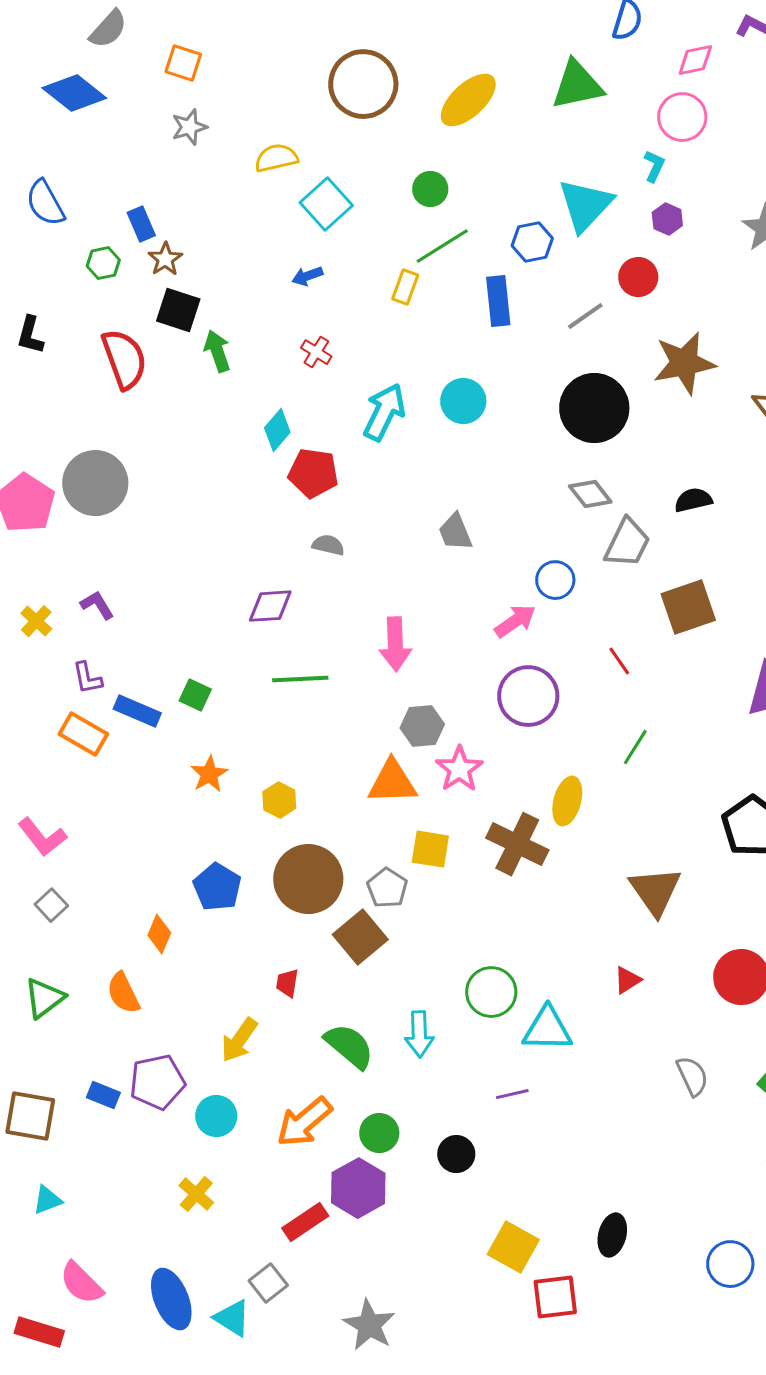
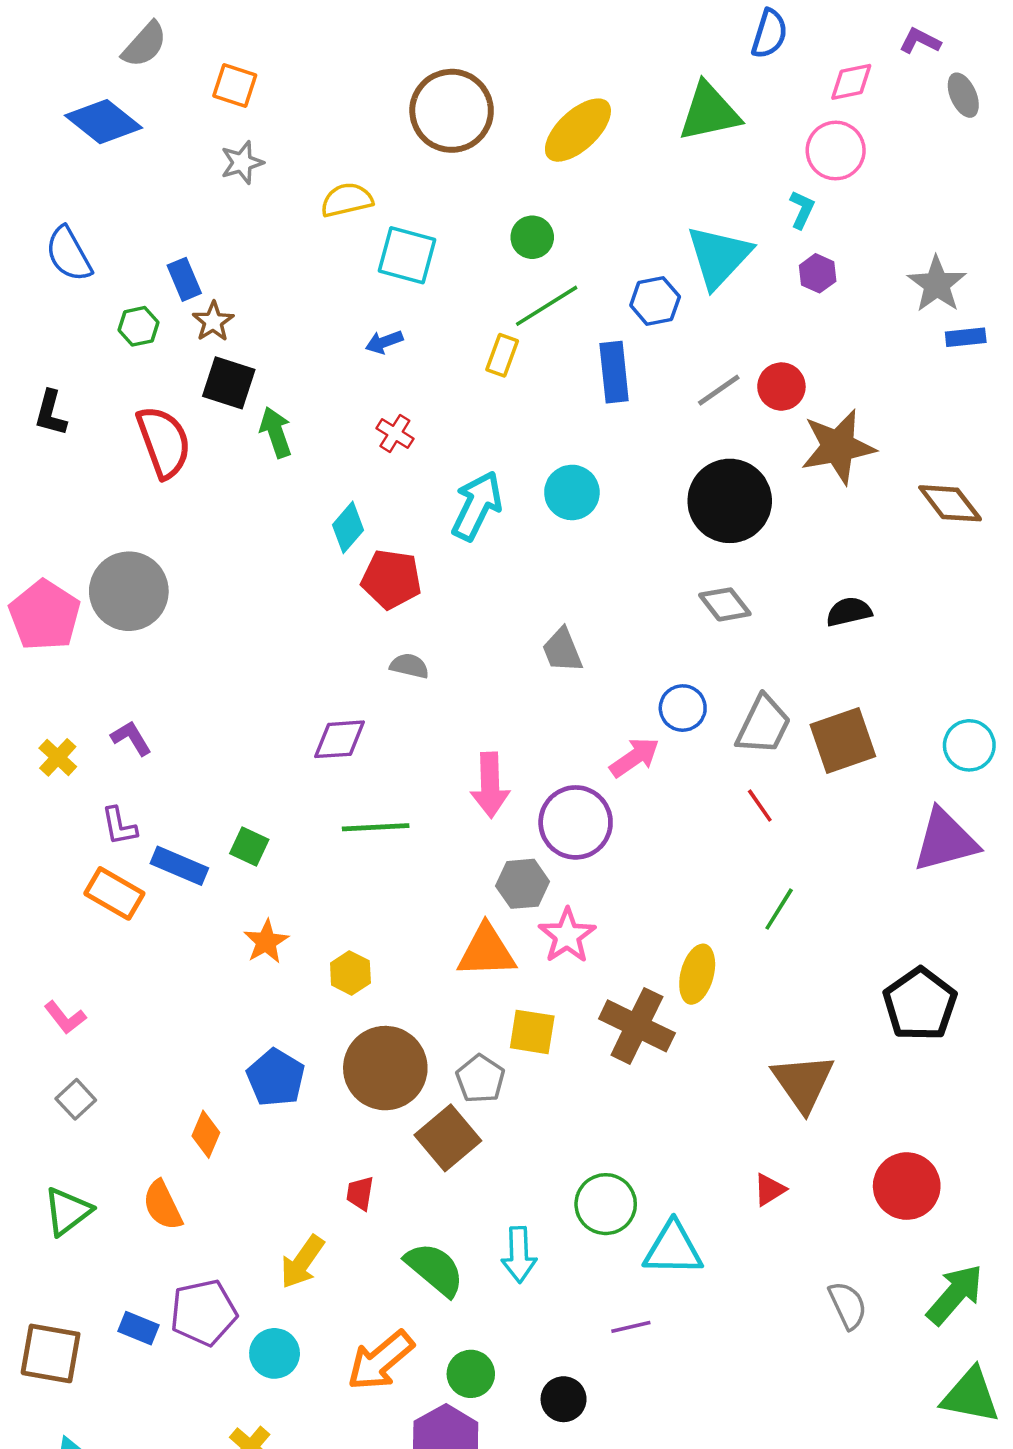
cyan square: (326, 204) -> (407, 255), turned -33
red circle: (638, 277) -> (781, 387), moved
gray trapezoid: (627, 543) -> (763, 725), moved
purple circle: (528, 696) -> (576, 822), moved
pink L-shape: (42, 837) -> (65, 1017), size x0.7

